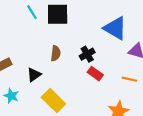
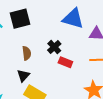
black triangle: (34, 75) -> (23, 76), moved

